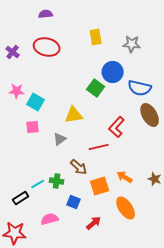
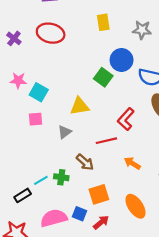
orange arrow: (125, 177) -> (132, 163), moved
orange square: (100, 186) -> (99, 194), moved
blue square: (74, 202) -> (80, 214), moved
pink semicircle: (50, 219) -> (54, 218), size x1.4

